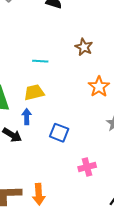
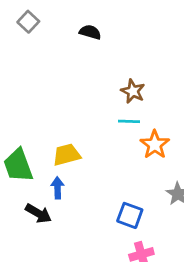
cyan line: (40, 61) -> (129, 121), moved
blue square: (59, 133) -> (130, 215), moved

